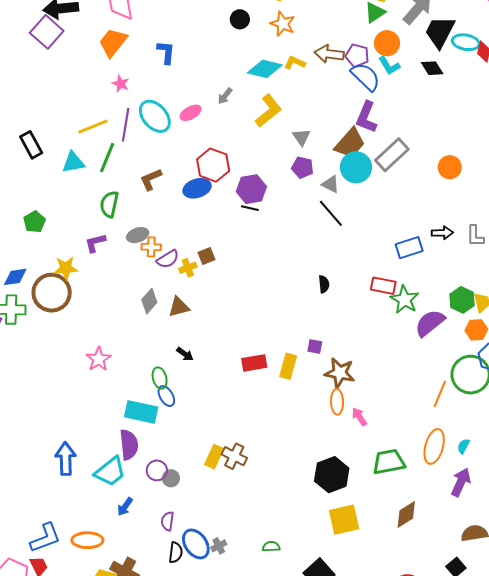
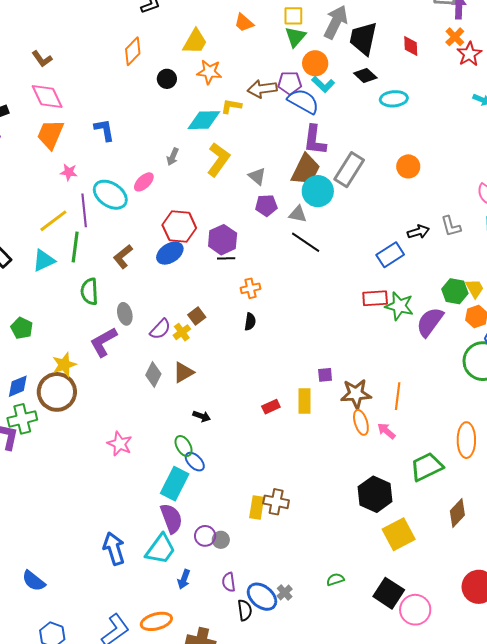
cyan ellipse: (466, 42) -> (394, 99), moved
gray ellipse: (138, 235) -> (125, 314), turned -70
purple L-shape: (95, 243) -> (103, 342), moved, size x1.4
orange cross: (151, 247) -> (250, 288), moved
black semicircle: (324, 284) -> (250, 322), moved, turned 30
red rectangle: (254, 363) -> (271, 407), size x0.7
orange line: (440, 394) -> (398, 396), moved
cyan rectangle: (141, 412) -> (175, 484), turned -60

